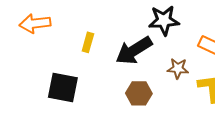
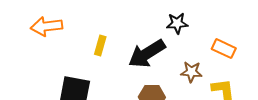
black star: (164, 20) -> (177, 23), size x0.7

